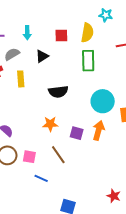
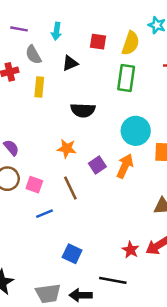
gray semicircle: (12, 54) -> (33, 55), turned -98
purple square: (77, 133) -> (97, 165), turned 32
blue line: (41, 178) -> (44, 214), turned -56

